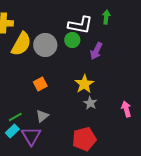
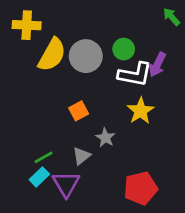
green arrow: (106, 17) -> (171, 17), turned -48
white L-shape: (80, 25) -> (135, 74), moved
gray star: (90, 103) -> (105, 138), moved

